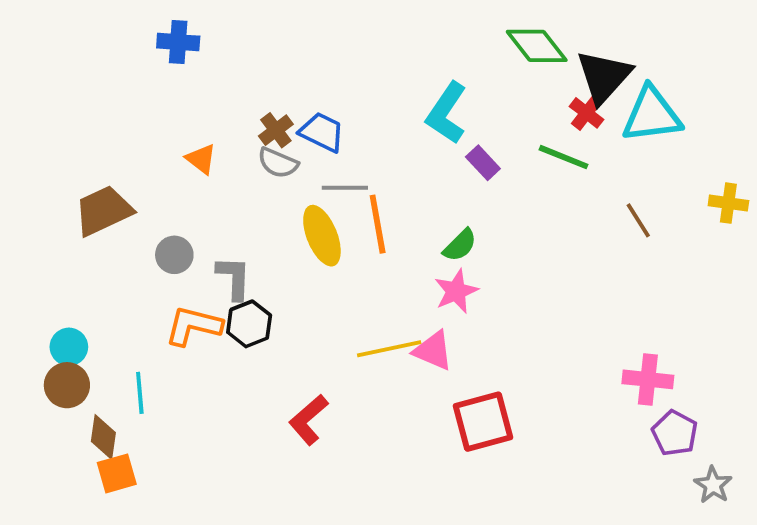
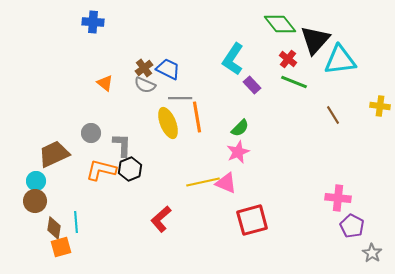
red cross: (587, 113) -> (288, 59), moved
brown trapezoid: (103, 211) -> (54, 154), moved
cyan line: (140, 393) -> (76, 222), moved

